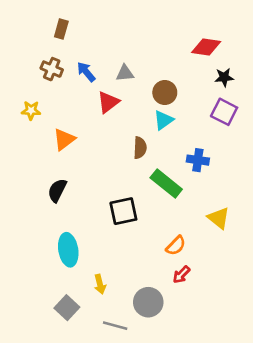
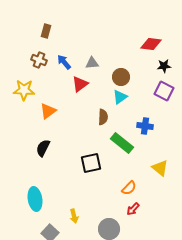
yellow star: (31, 110) -> (24, 90), size x1.5
cyan ellipse: (68, 250) -> (35, 199), moved

